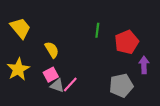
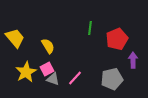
yellow trapezoid: (20, 28) -> (15, 38), moved
yellow star: (18, 69) -> (26, 72), moved
pink line: (70, 84) -> (75, 78), moved

